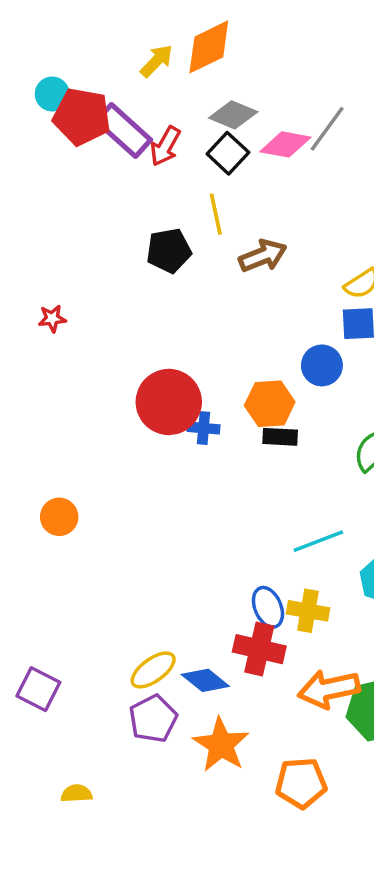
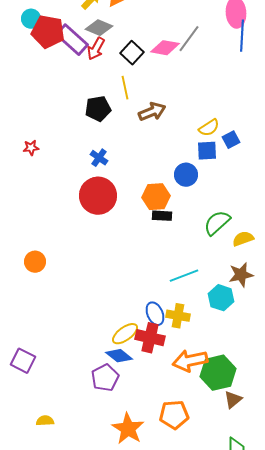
gray diamond: (233, 115) -> (99, 28), moved
blue cross: (204, 428) -> (99, 158), moved, turned 30
yellow ellipse: (153, 670) -> (125, 334), moved
purple pentagon: (153, 719) -> (105, 378), moved
orange star: (221, 745) -> (128, 429), moved

